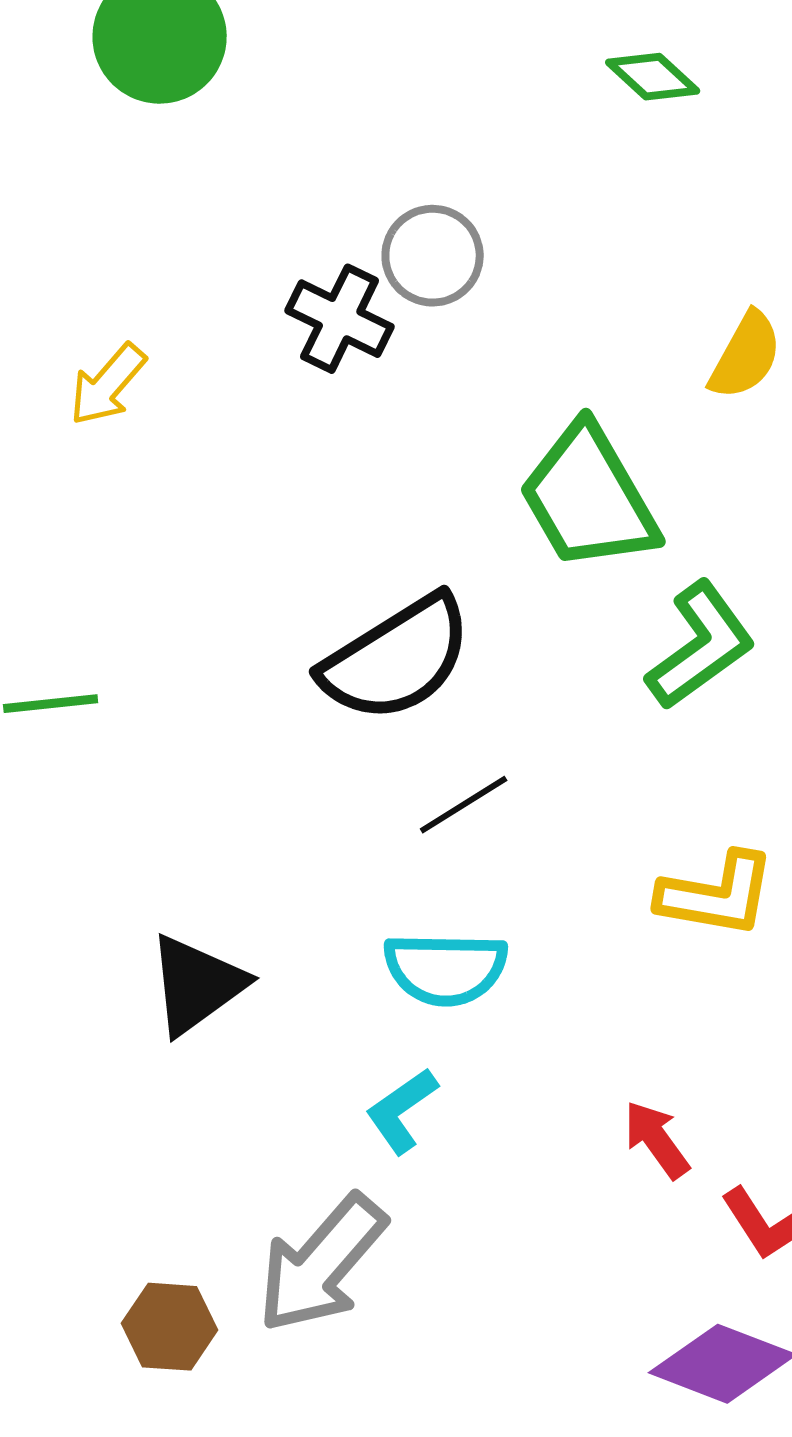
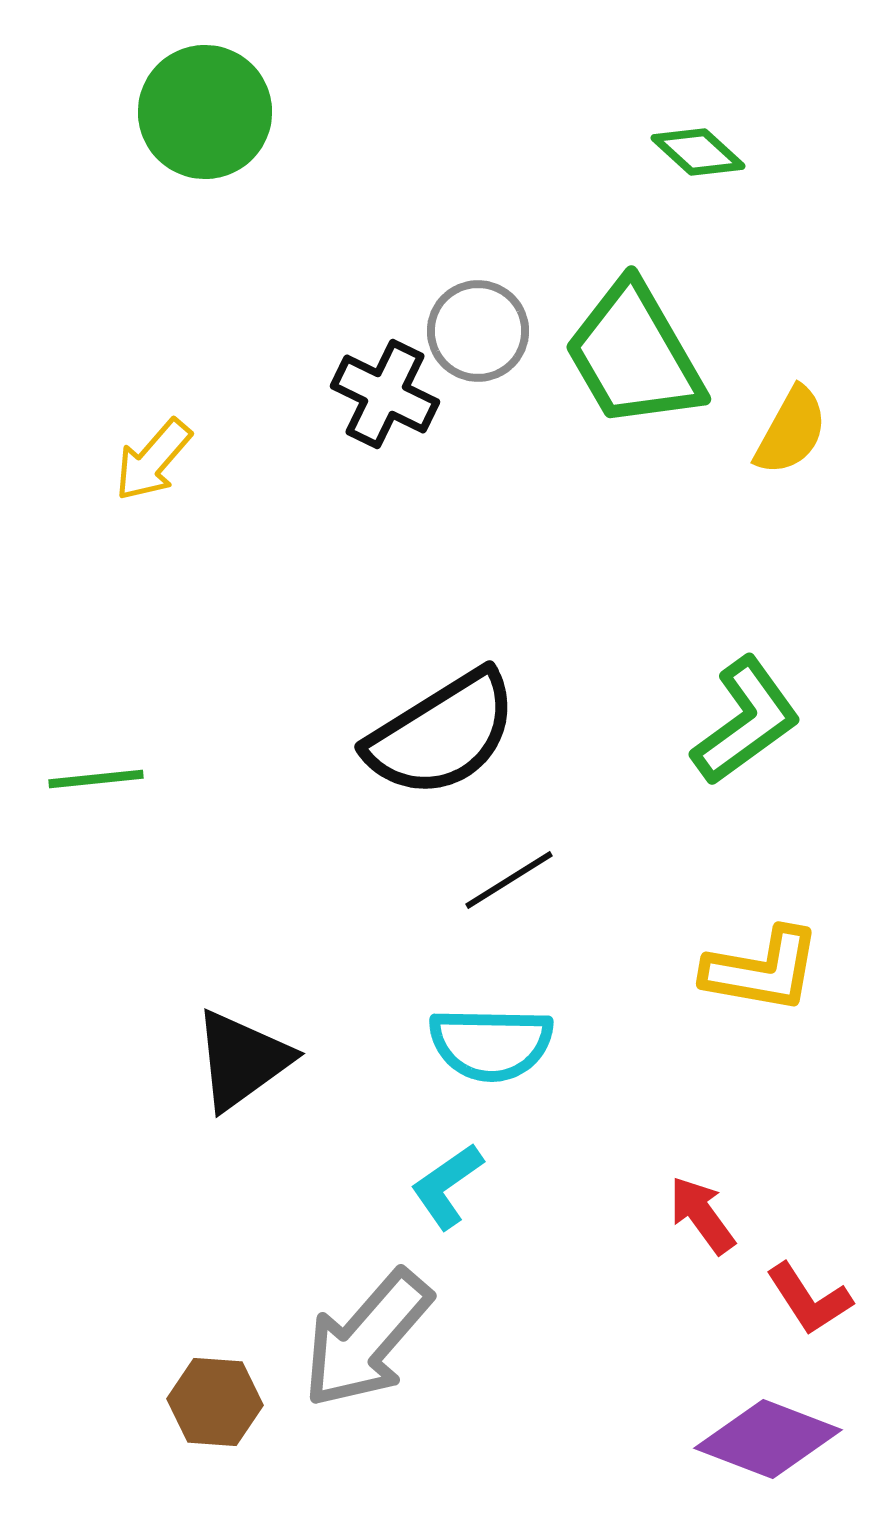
green trapezoid: (589, 498) -> (634, 355), moved

